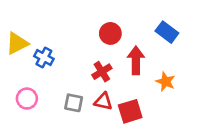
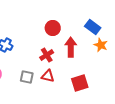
orange star: (166, 82) -> (101, 45), moved
red square: (130, 111) -> (80, 83), moved

